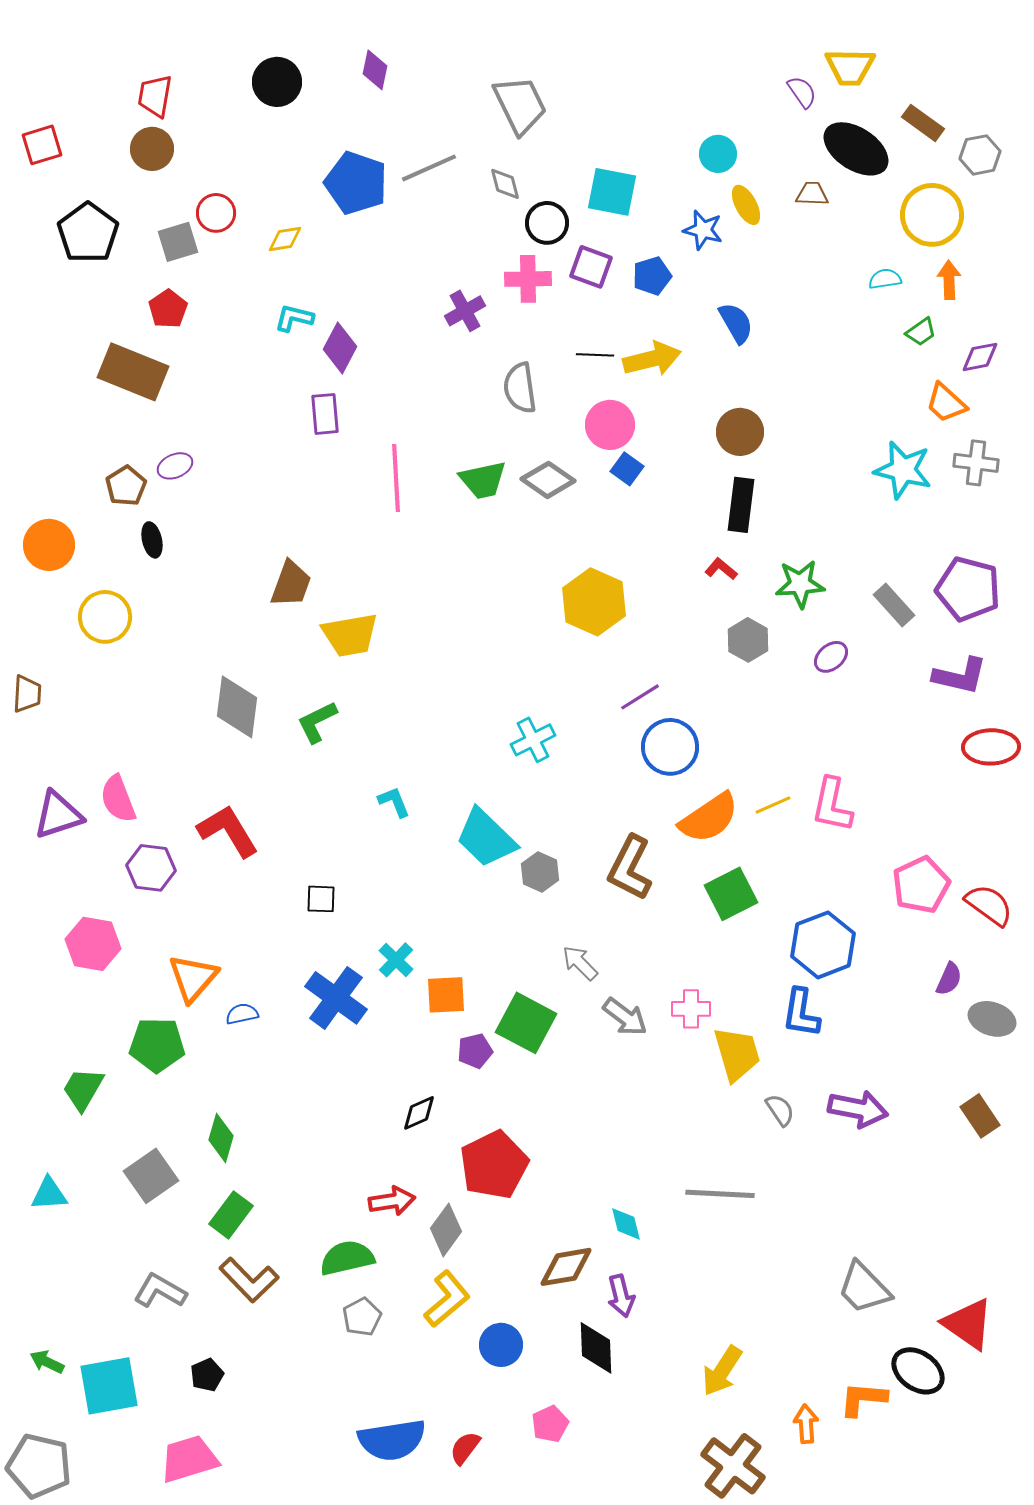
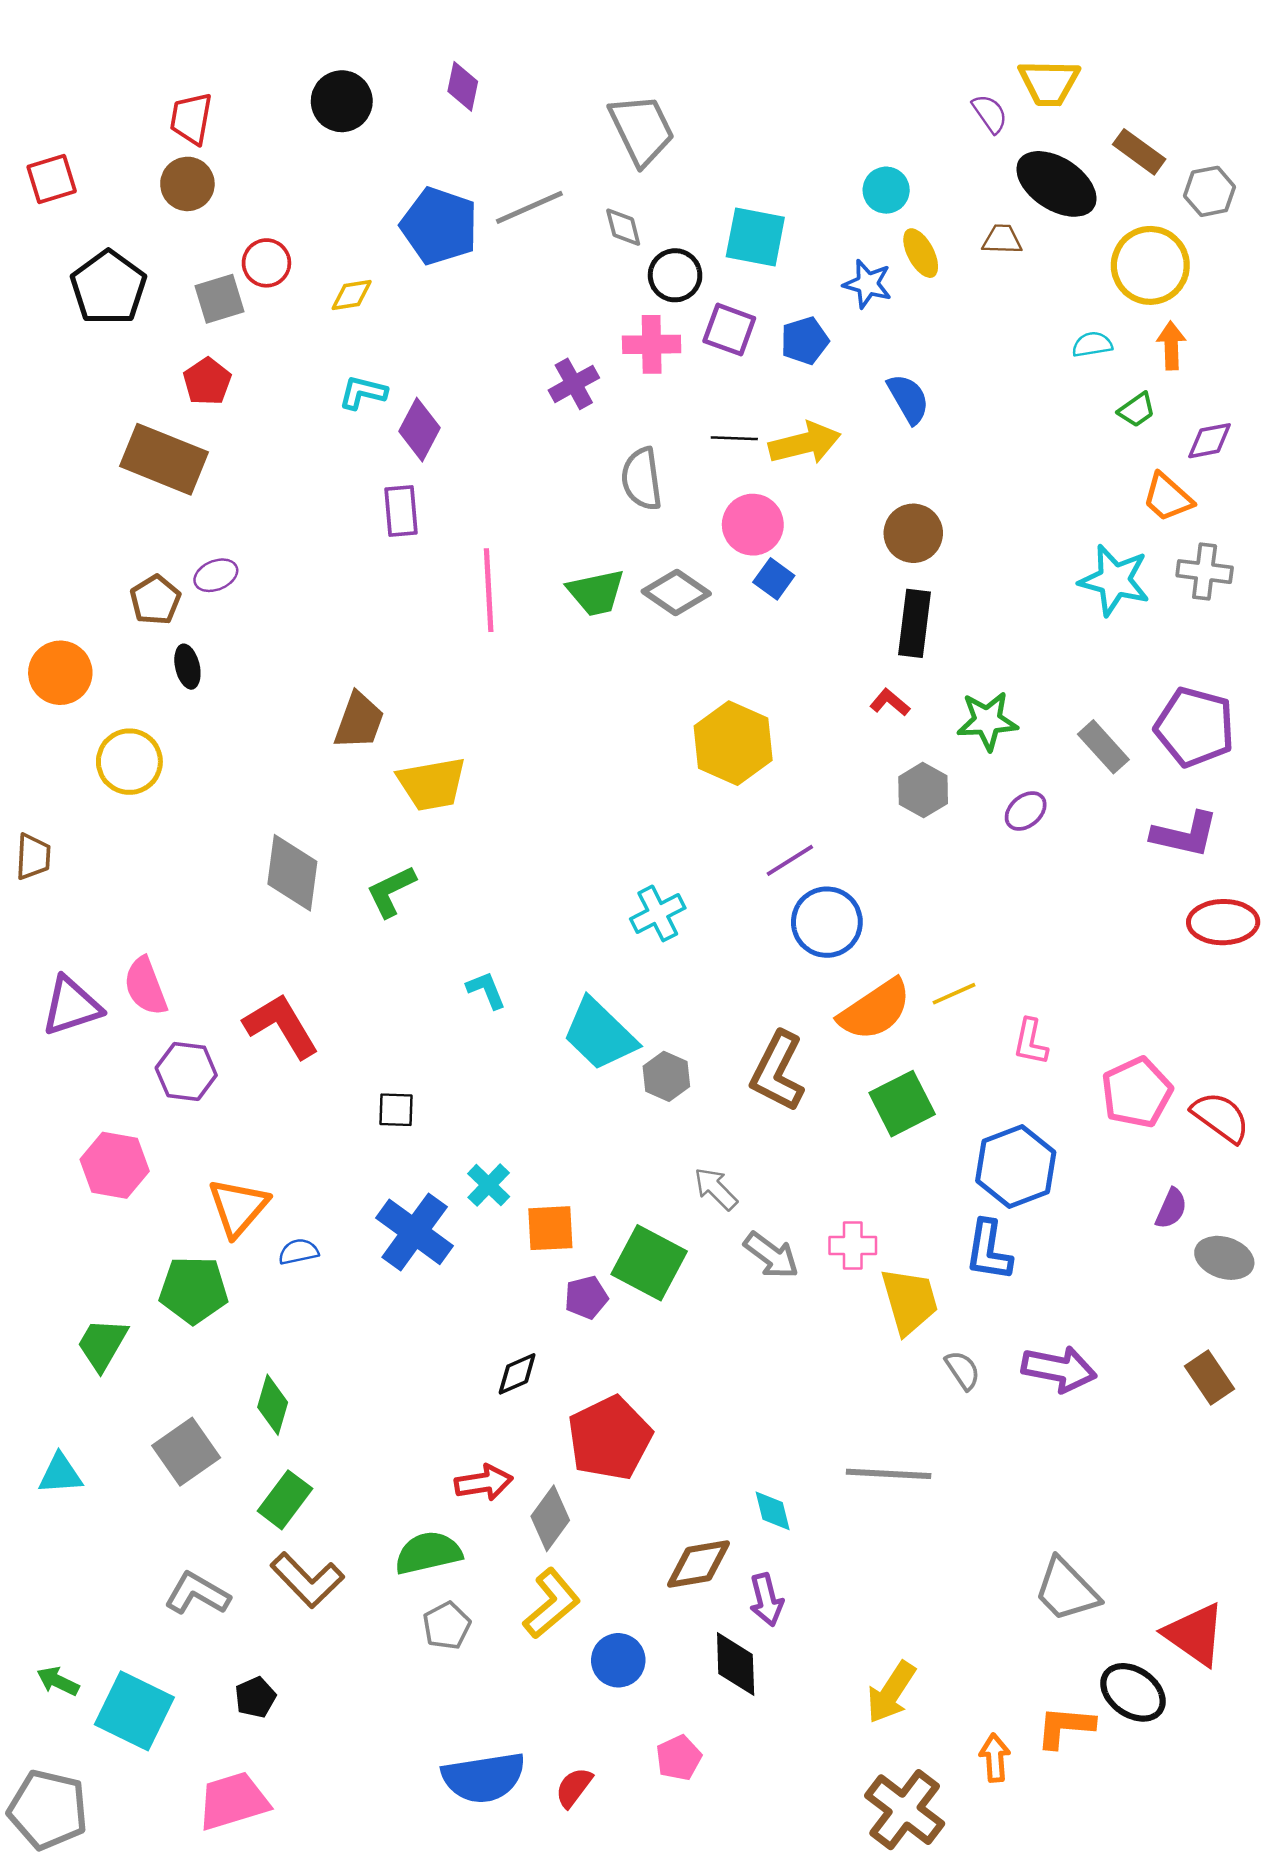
pink L-shape: (832, 805) -> (1031, 1042), moved, size x0.7
cyan square: (109, 1386) -> (134, 1711), turned 36

